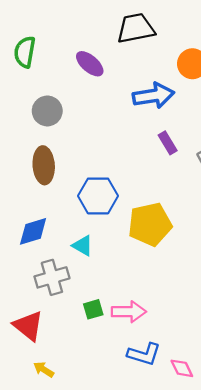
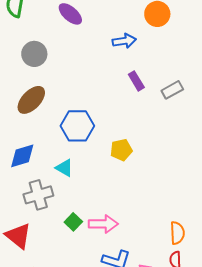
blue arrow: (153, 96) -> (124, 41), size x0.7
brown ellipse: (44, 165) -> (31, 100), turned 48
yellow pentagon: (150, 224) -> (121, 150), size x0.6
green square: (93, 309) -> (73, 222), turned -30

